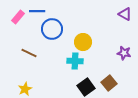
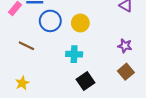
yellow circle: (83, 42) -> (80, 23), moved
brown square: (109, 83) -> (126, 72), moved

